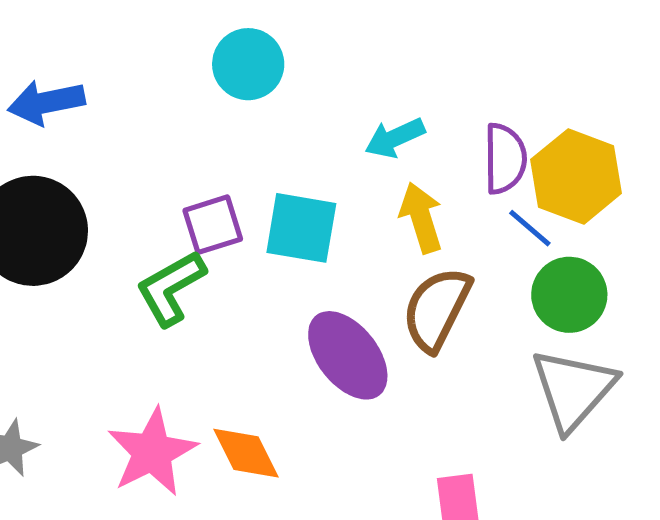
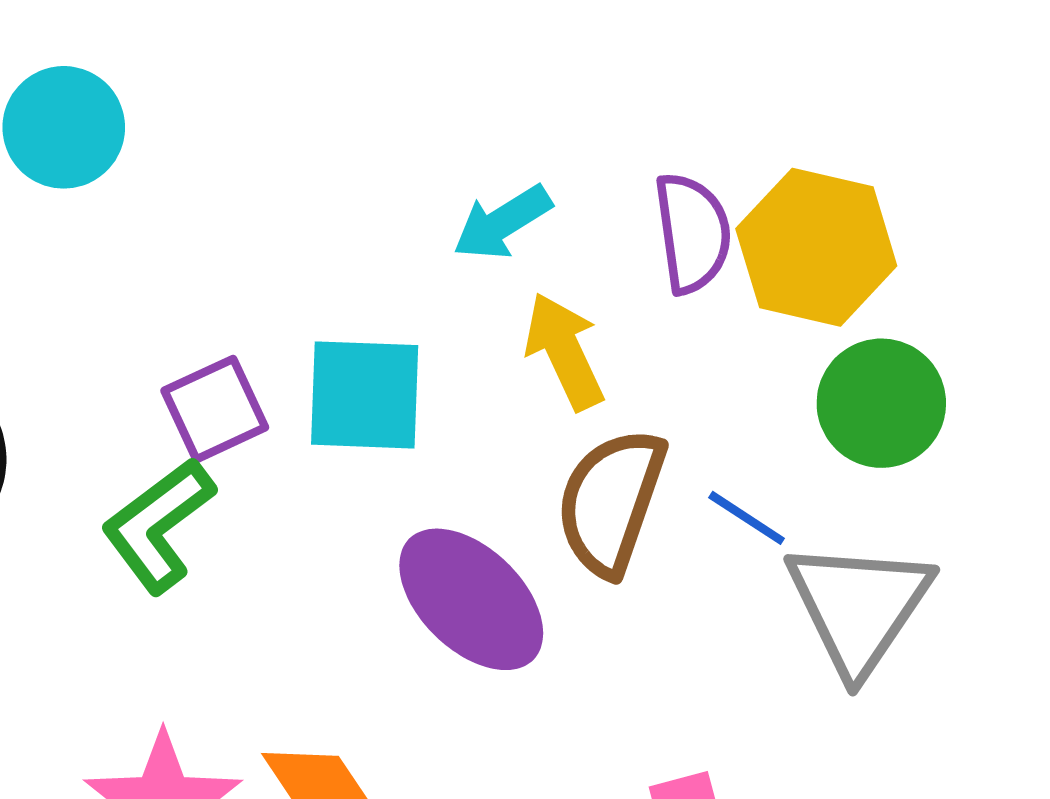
cyan circle: (248, 64) -> (64, 127), moved
blue line: (530, 228) -> (747, 518), moved
green circle: (569, 295) -> (881, 403), moved

